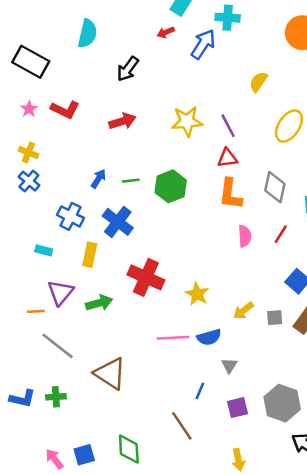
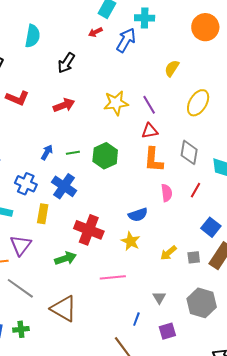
green arrow: (99, 303) -> (66, 258), moved
blue semicircle: (209, 337) -> (138, 215), moved
gray hexagon: (282, 403) -> (202, 303), moved

